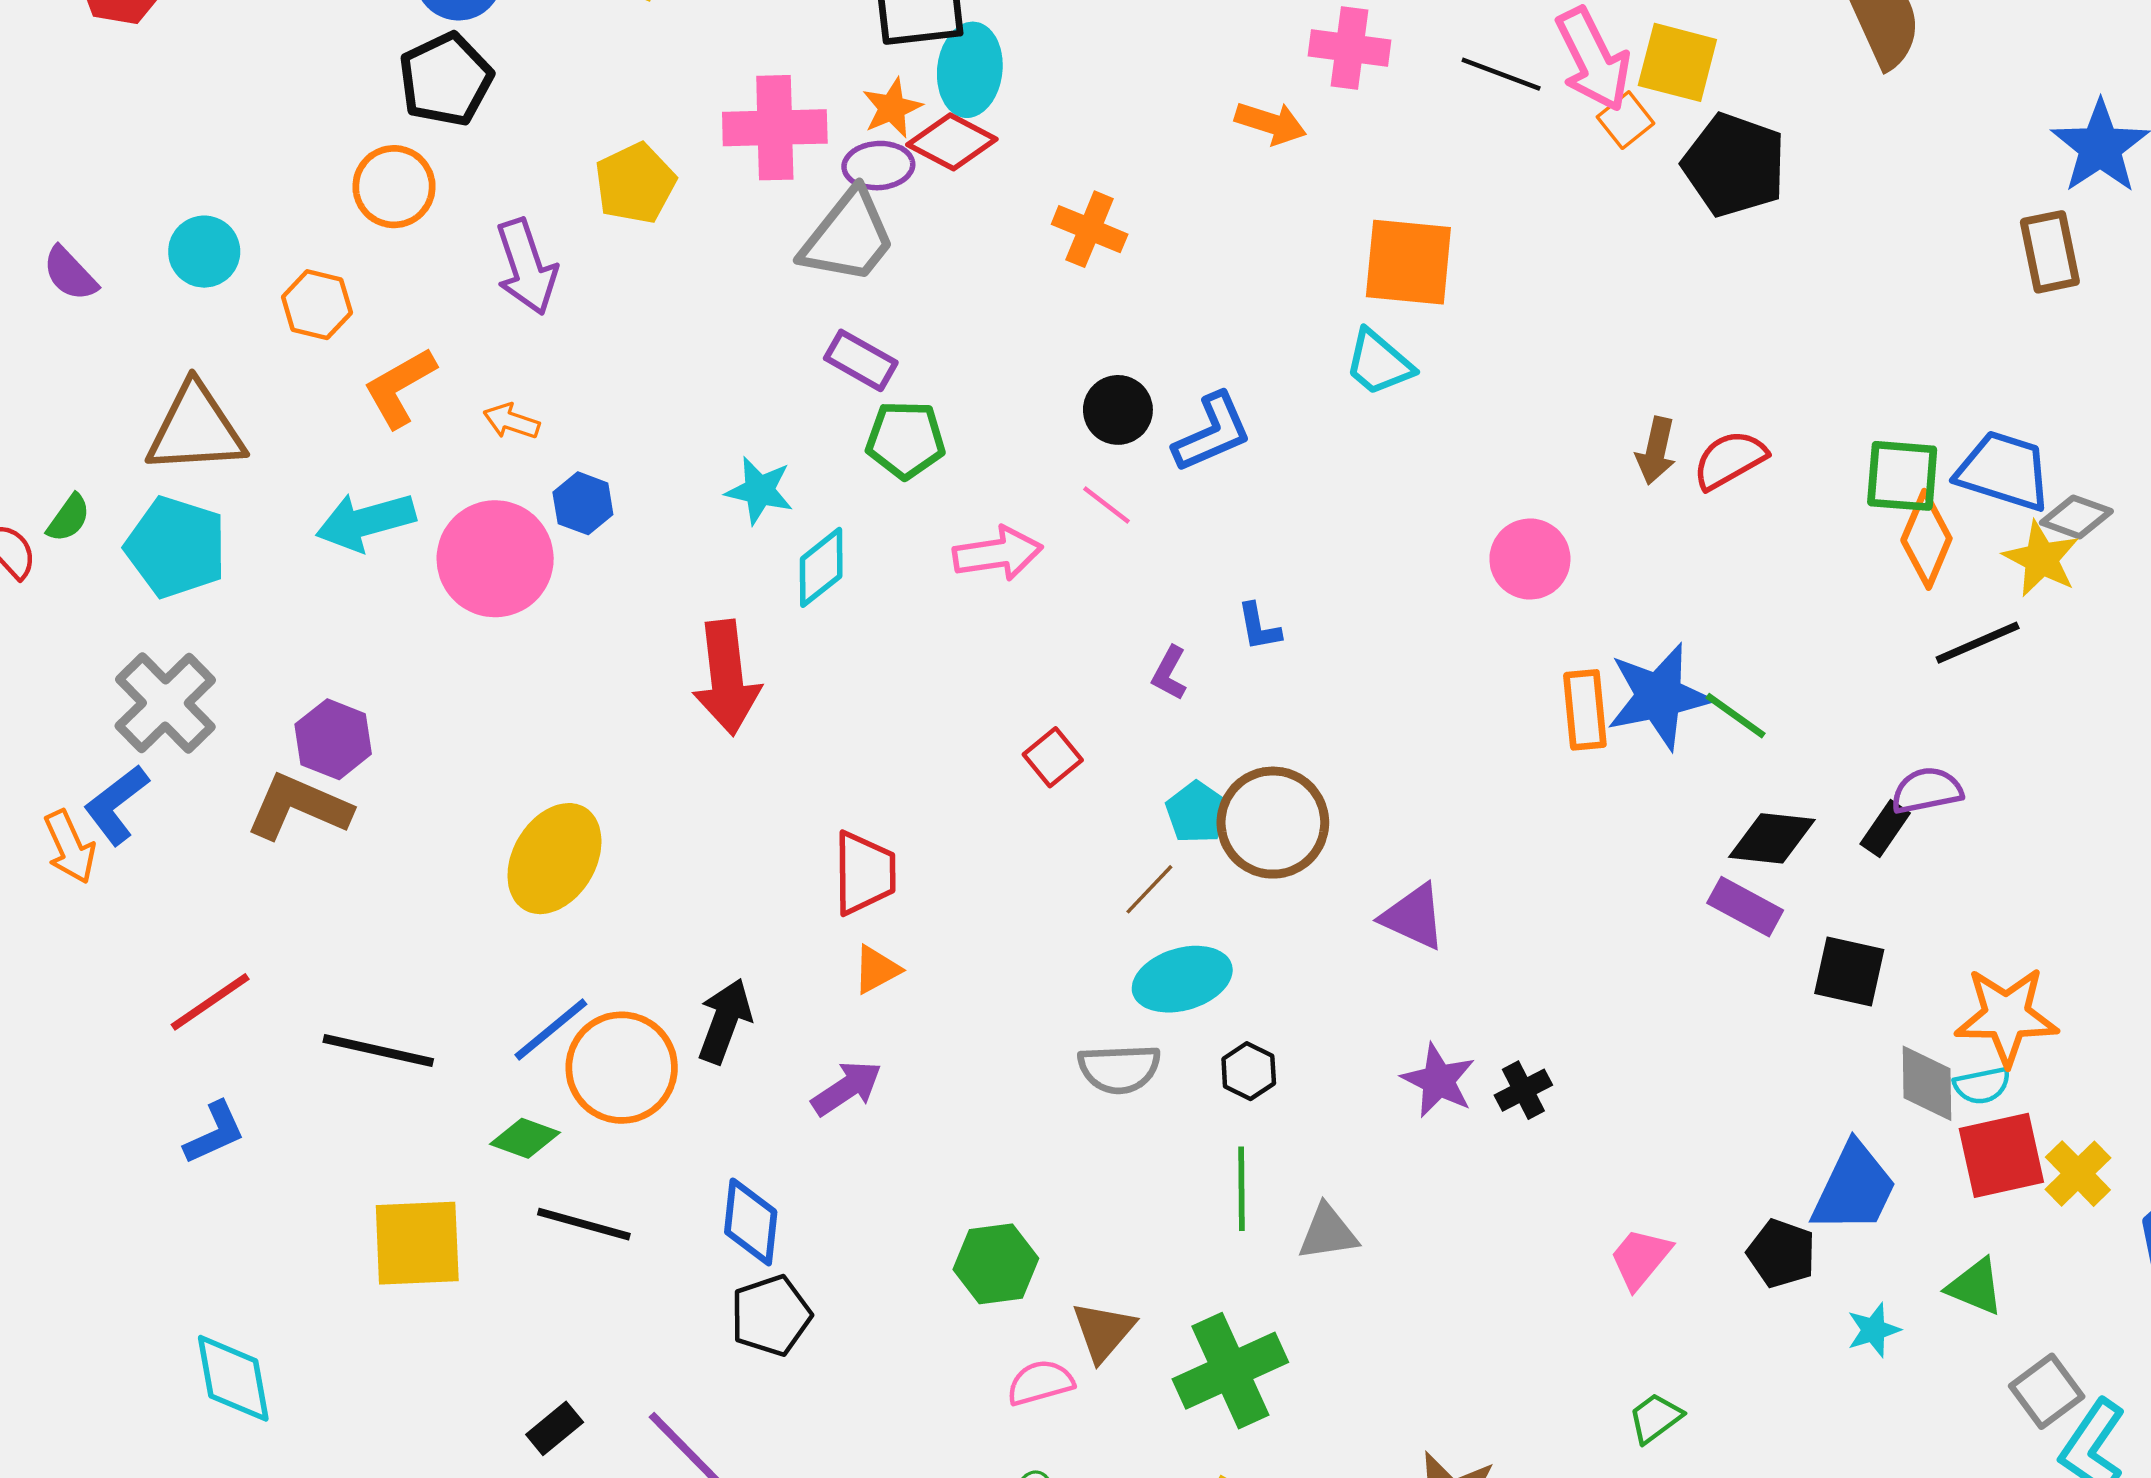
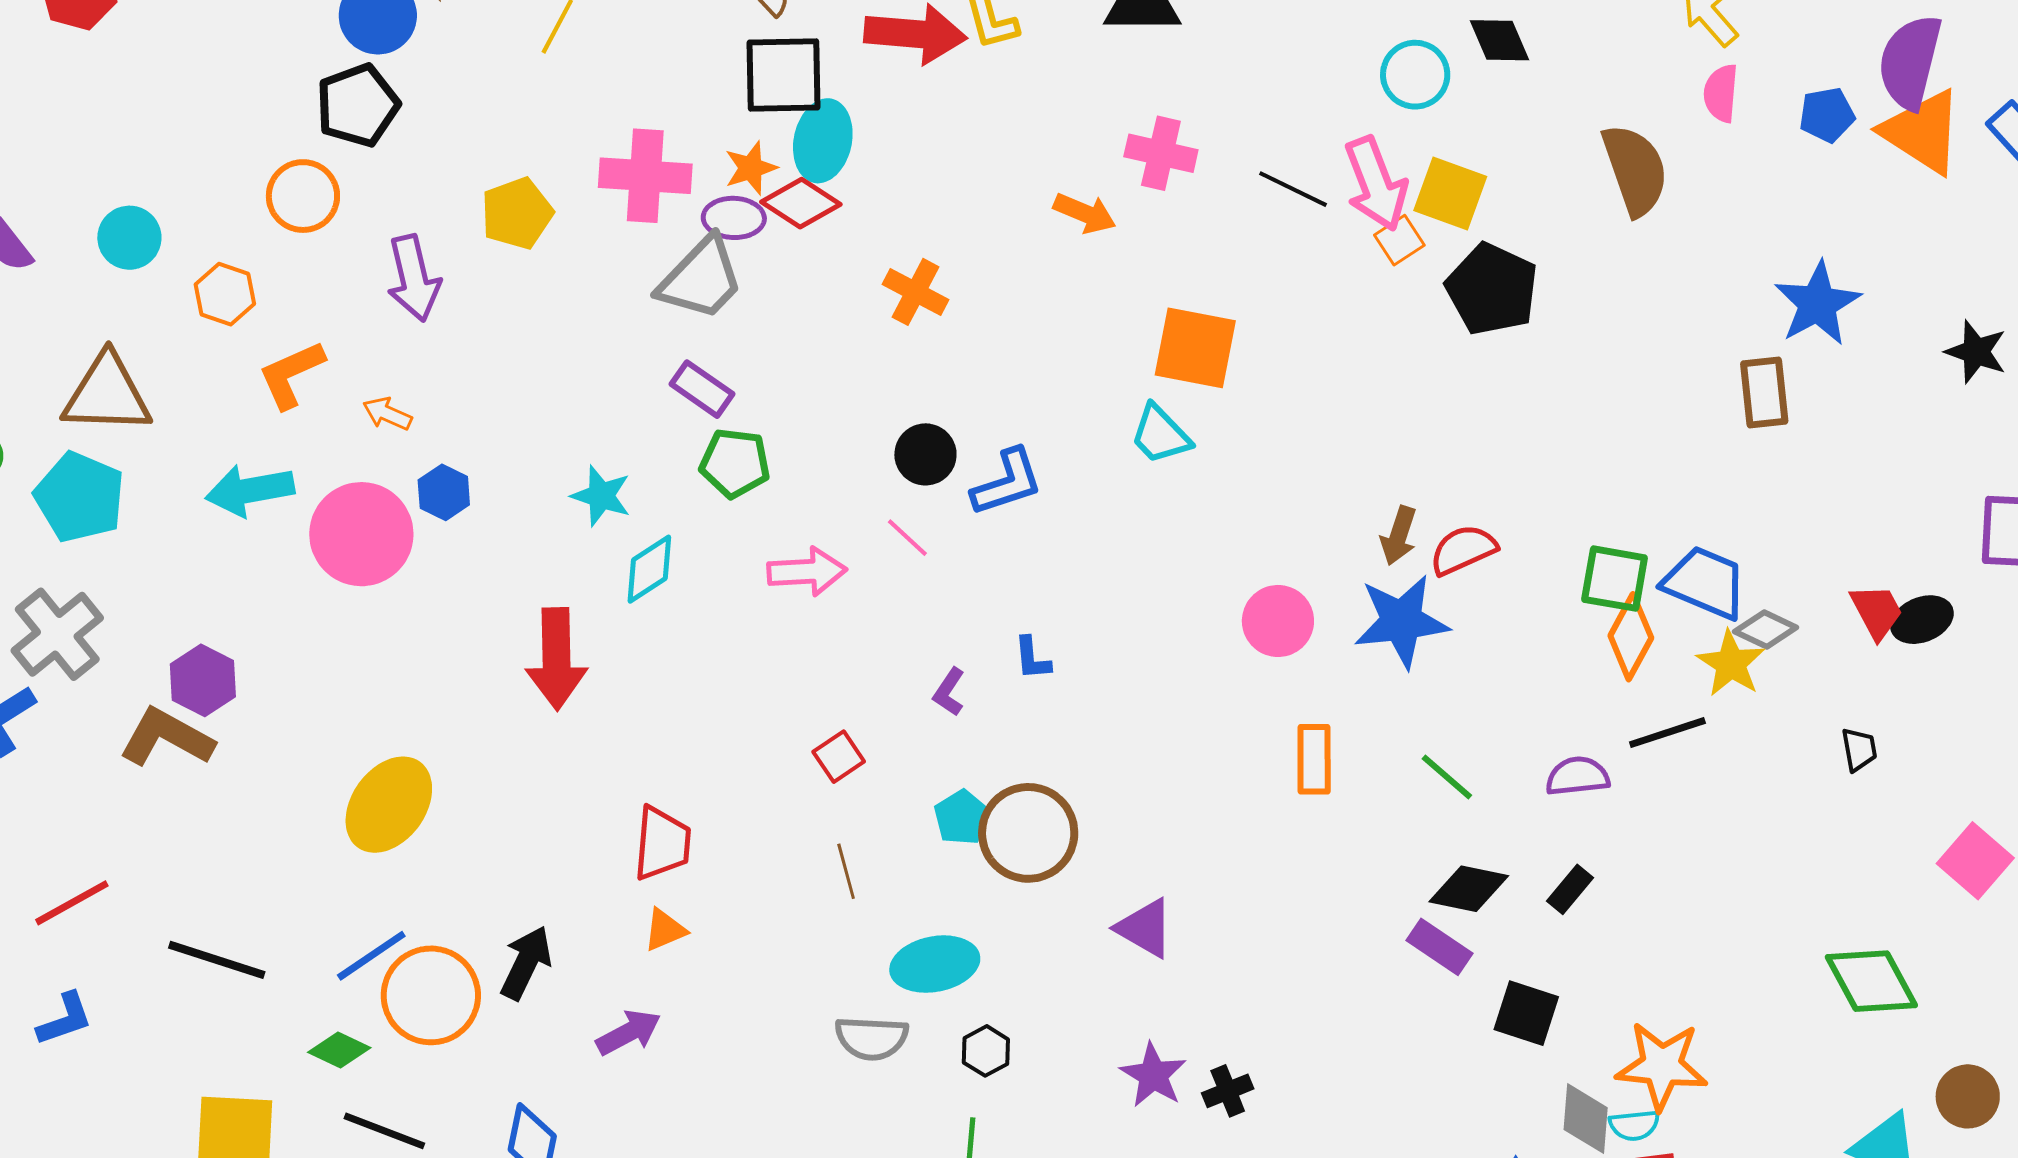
blue star: (1659, 696) -> (1401, 621), moved
purple semicircle: (1927, 790) -> (1578, 776), moved
brown line: (1149, 889) -> (846, 871), moved, turned -64

